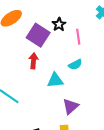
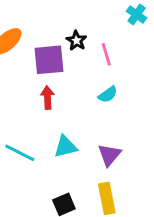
purple square: (38, 35) -> (49, 60), turned -30
cyan triangle: (55, 80) -> (65, 147), moved

